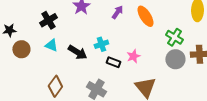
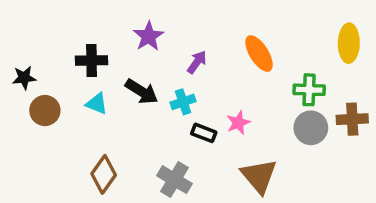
purple arrow: (117, 12) -> (197, 62), moved
black cross: (48, 20) -> (92, 60), turned 30
green cross: (174, 37) -> (309, 90), turned -30
black arrow: (77, 52) -> (142, 92), moved

